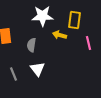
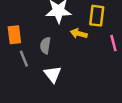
gray line: (13, 74) -> (24, 59), moved

